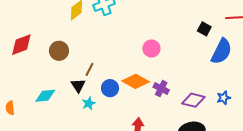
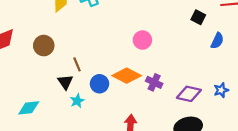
blue semicircle: (221, 51) -> (217, 41), size x0.6
brown line: (90, 69) -> (77, 64), turned -48
cyan diamond: (45, 96) -> (29, 108), moved

